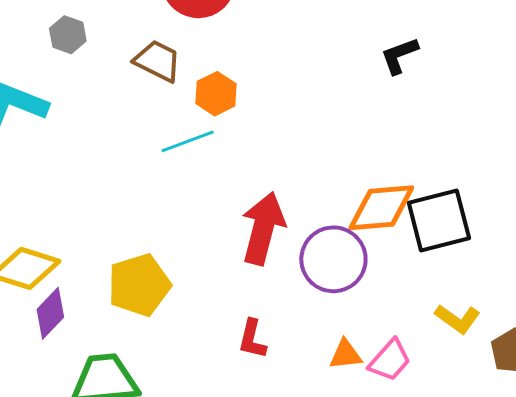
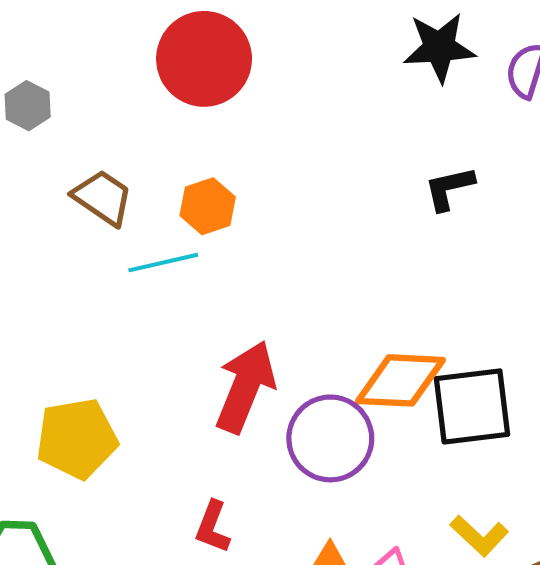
brown trapezoid: (158, 61) -> (103, 198), moved

